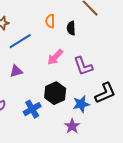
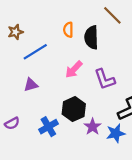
black semicircle: (71, 28) -> (91, 37), size x1.5
blue star: (81, 104) -> (116, 133), moved
purple star: (72, 126) -> (93, 127), moved

